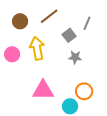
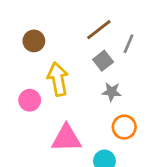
brown line: (49, 16) -> (99, 30), moved
pink circle: (12, 54) -> (30, 100), moved
orange circle: (84, 91) -> (124, 127), moved

